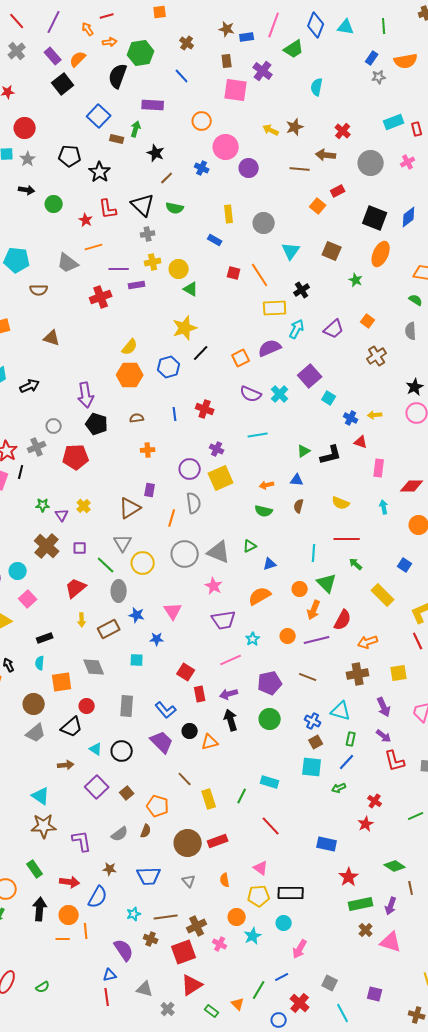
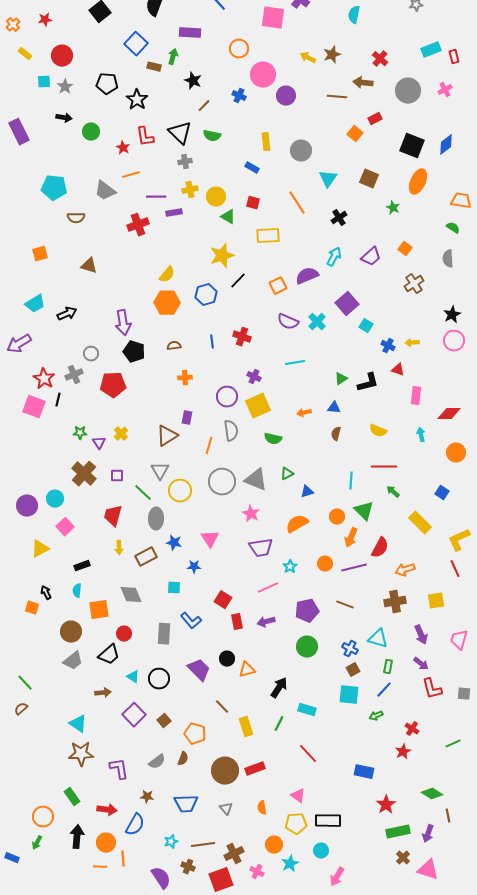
red square: (234, 273) -> (253, 203), moved
yellow rectangle: (275, 308) -> (268, 236), moved
green semicircle: (264, 511) -> (273, 439), moved
red trapezoid: (76, 588) -> (113, 516), turned -35
blue L-shape: (166, 710) -> (191, 621), moved
black arrow: (231, 720) -> (279, 688), moved, turned 50

